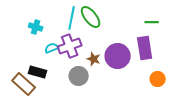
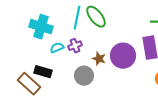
cyan cross: (36, 27) -> (41, 27), size x1.6
purple cross: (70, 46) -> (75, 46), size x0.6

